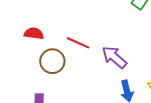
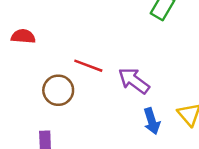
red semicircle: (34, 33) -> (23, 36), moved

